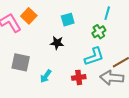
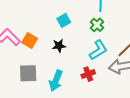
orange square: (29, 16) -> (30, 41), moved
cyan arrow: (46, 76) -> (56, 81), size x1.5

